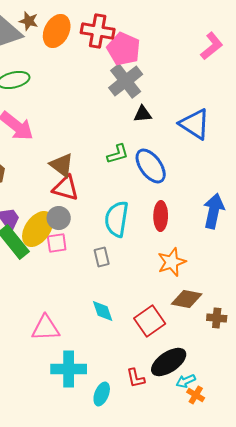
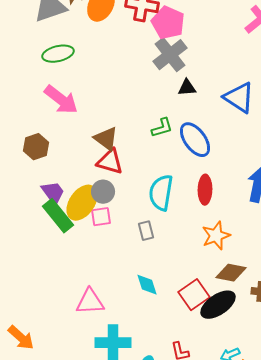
black ellipse: (169, 362) -> (218, 305), moved

